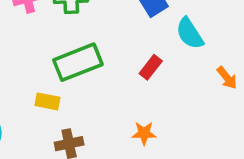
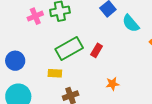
red rectangle: (151, 67) -> (97, 50), moved

